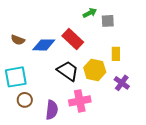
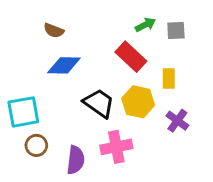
green arrow: (90, 13) -> (145, 25), moved
gray square: (108, 21) -> (176, 31), moved
red rectangle: (73, 39) -> (131, 57), moved
brown semicircle: (18, 40) -> (54, 31), moved

